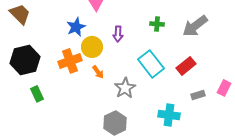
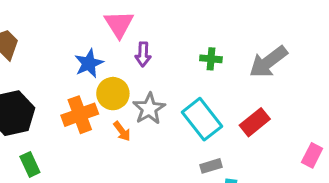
purple arrow: (118, 34) -> (143, 54), moved
gray star: (125, 88) -> (149, 109), moved
gray rectangle: (198, 95) -> (211, 166), moved

